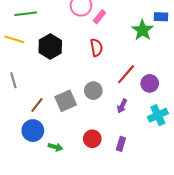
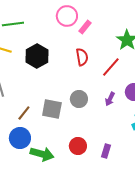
red line: (126, 74) -> (111, 67), moved
gray square: (66, 101) -> (52, 109), turned 35
purple arrow: (122, 106) -> (110, 99), moved
green arrow: (55, 147) -> (42, 154), size x1.6

